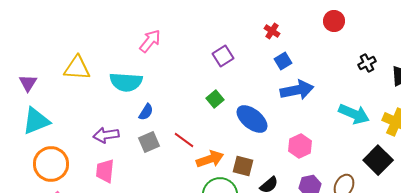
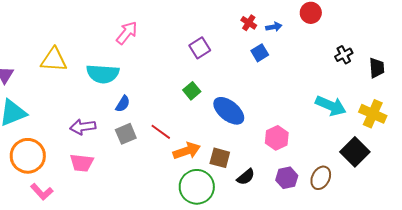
blue arrow: (297, 90) -> (274, 27), moved, size x0.5
pink trapezoid: (105, 171) -> (82, 163), turned -90

